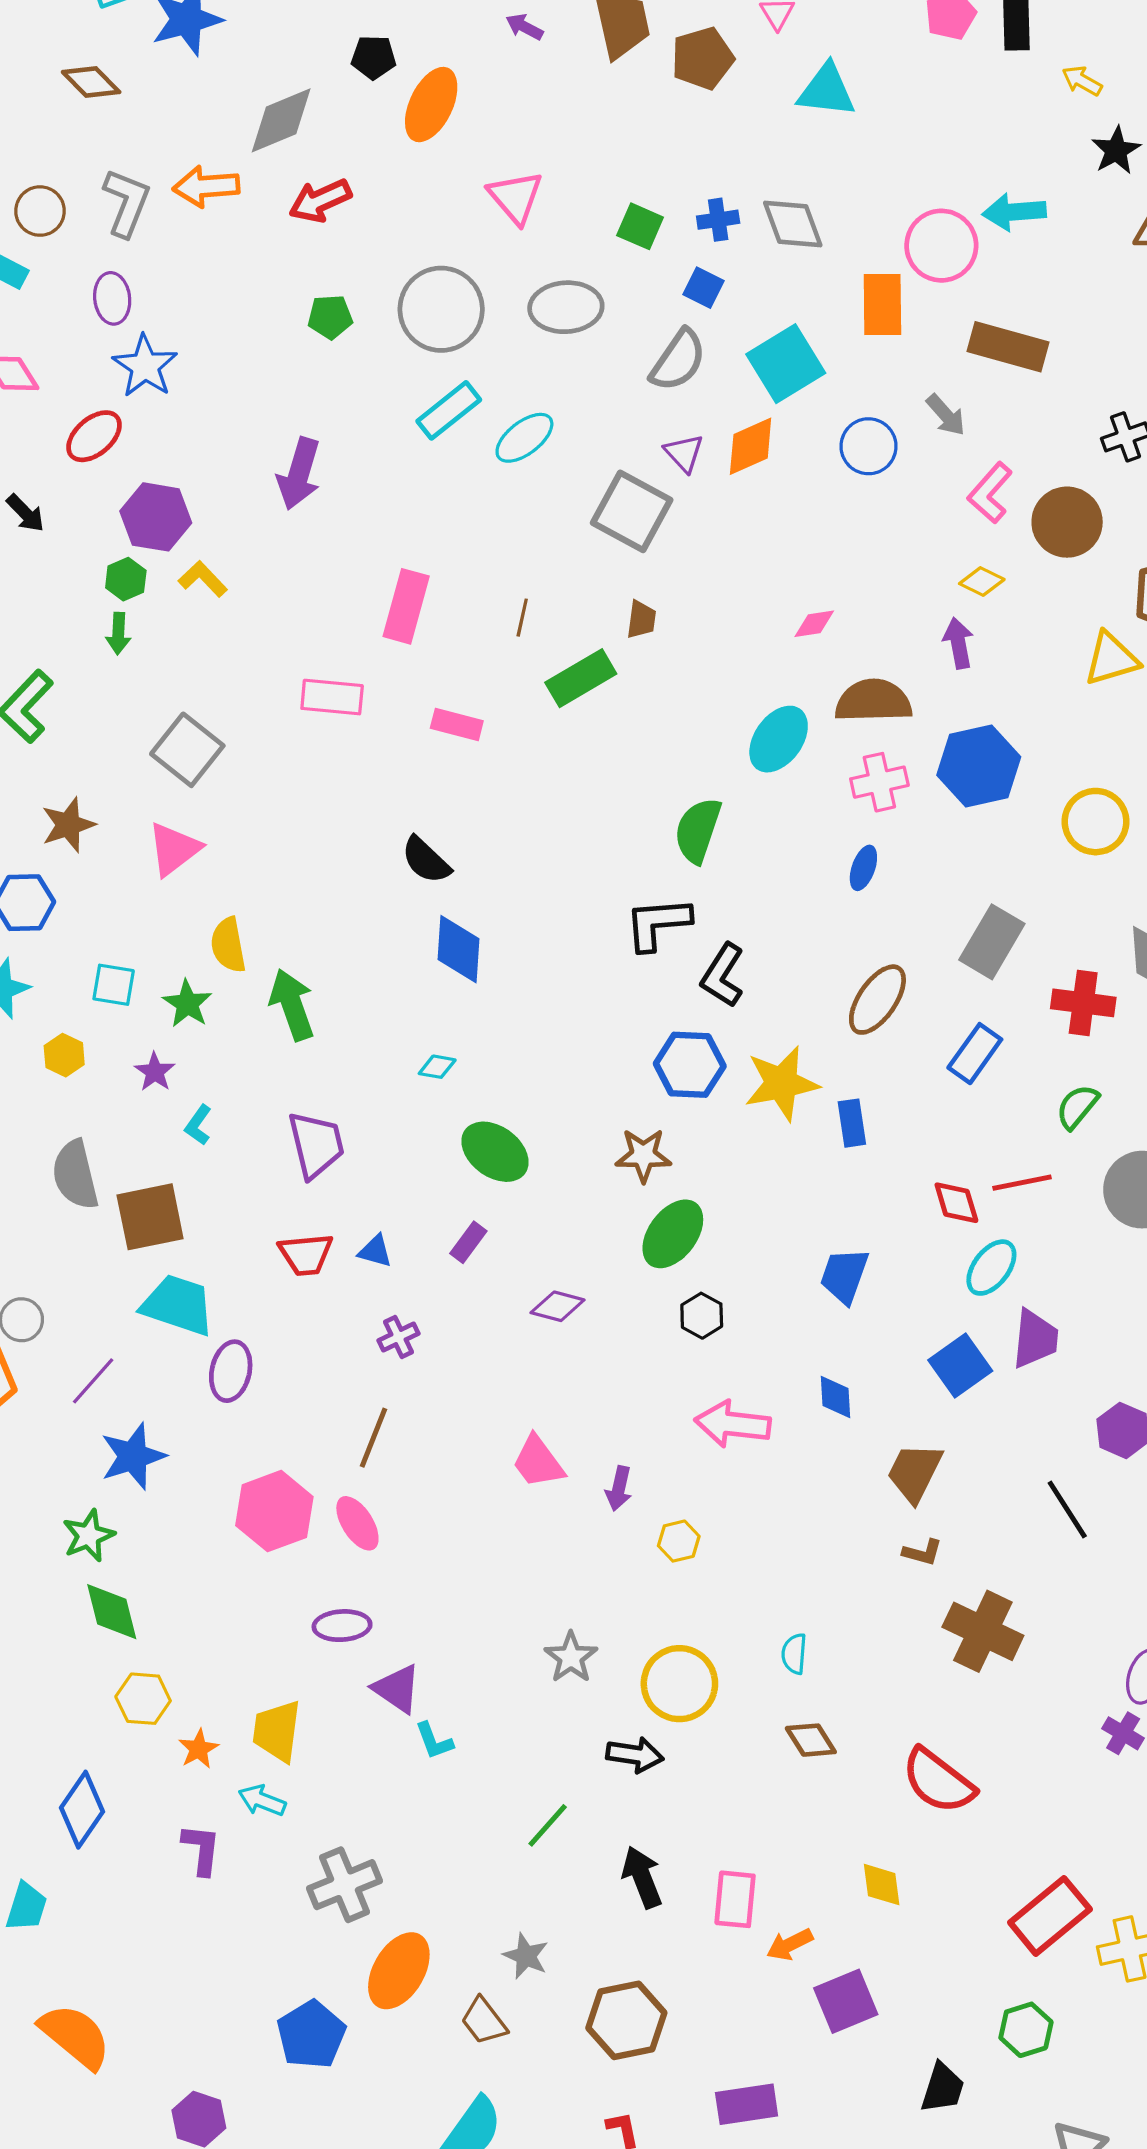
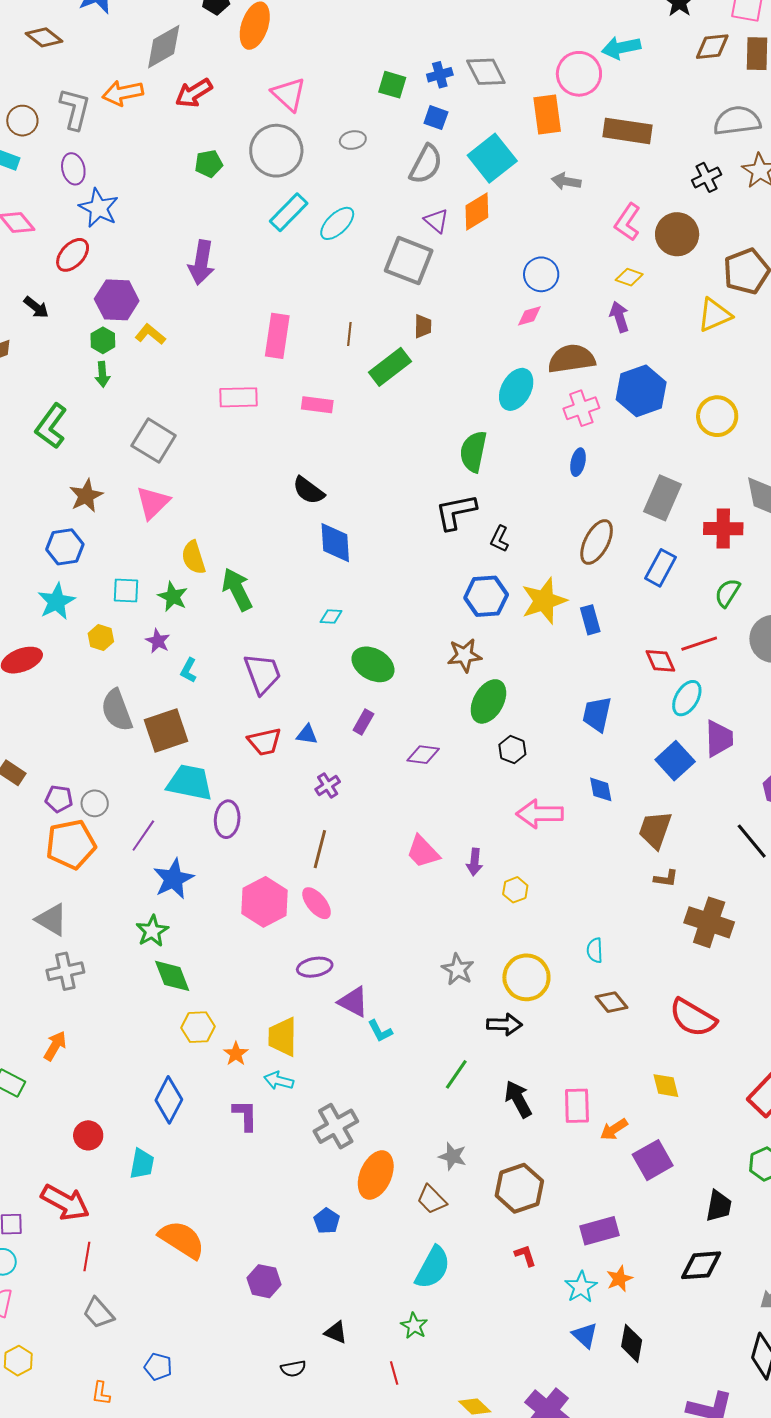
pink triangle: (516, 197) -> (289, 94), moved
gray ellipse: (566, 307) -> (353, 140), size x0.6
gray arrow: (946, 415) -> (566, 181), moved, turned 148
blue circle: (868, 446) -> (541, 274), moved
black L-shape: (723, 975) -> (500, 539), size x0.7
blue pentagon: (311, 2035) -> (327, 1221), size x0.6

